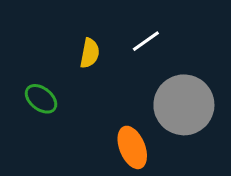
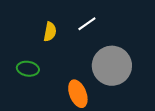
green ellipse: (41, 99) -> (28, 69), moved, turned -30

